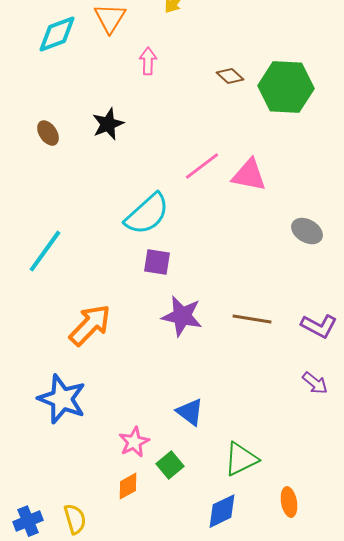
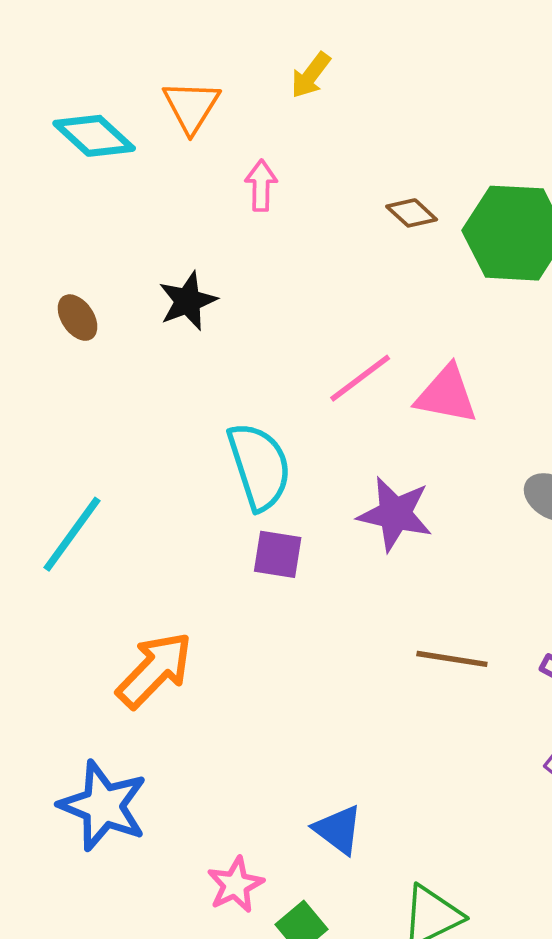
cyan diamond: (57, 34) -> (94, 136), turned 63
cyan semicircle: (147, 214) -> (259, 466), turned -66
purple star: (182, 316) -> (395, 514), moved

